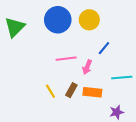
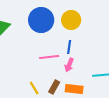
blue line: (104, 48) -> (69, 47), moved, turned -32

